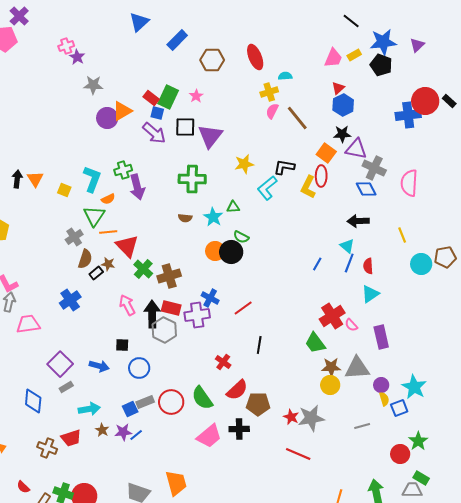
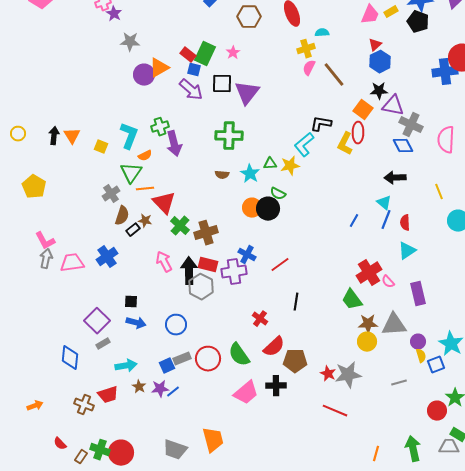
yellow star: (244, 164) -> (290, 166), moved
pink trapezoid: (28, 324) -> (72, 263), moved
black square: (122, 345) -> (131, 302), moved

